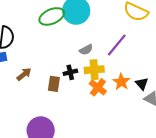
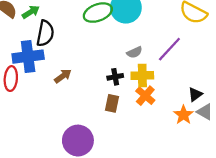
orange star: (121, 82) -> (183, 115), moved
brown rectangle: (54, 84) -> (112, 103), moved
black triangle: (142, 84) -> (195, 94), turned 32

